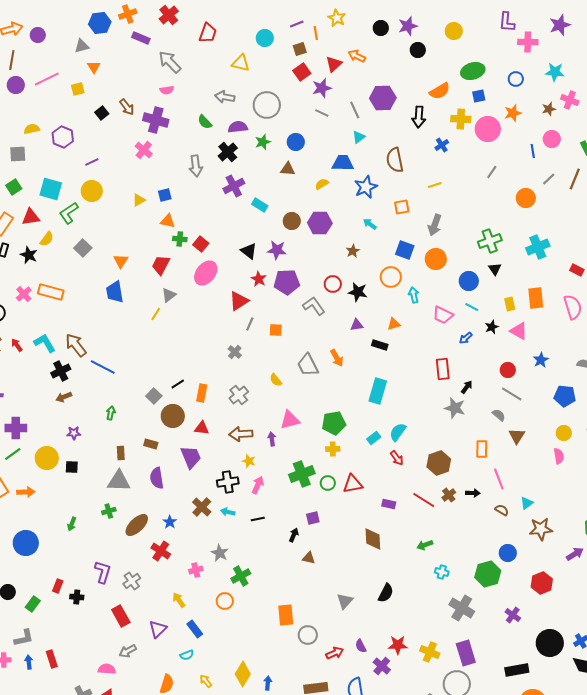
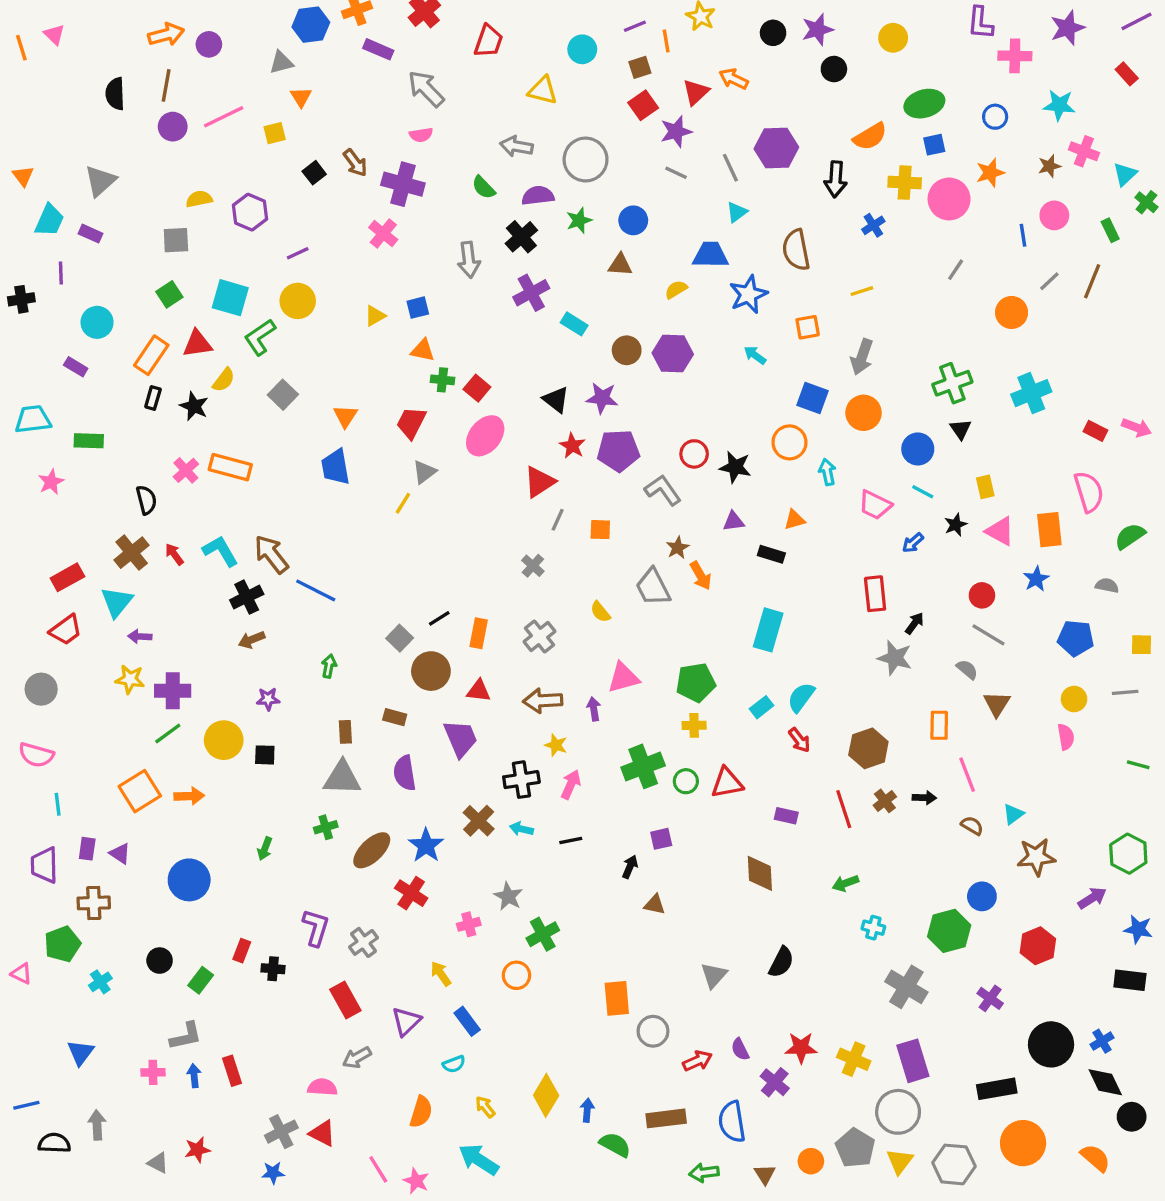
brown star: (353, 251) -> (678, 548), moved
orange rectangle: (536, 298) -> (1049, 530), moved
red line: (424, 500) -> (844, 809), turned 40
blue star: (170, 522) -> (426, 845), size x1.5

